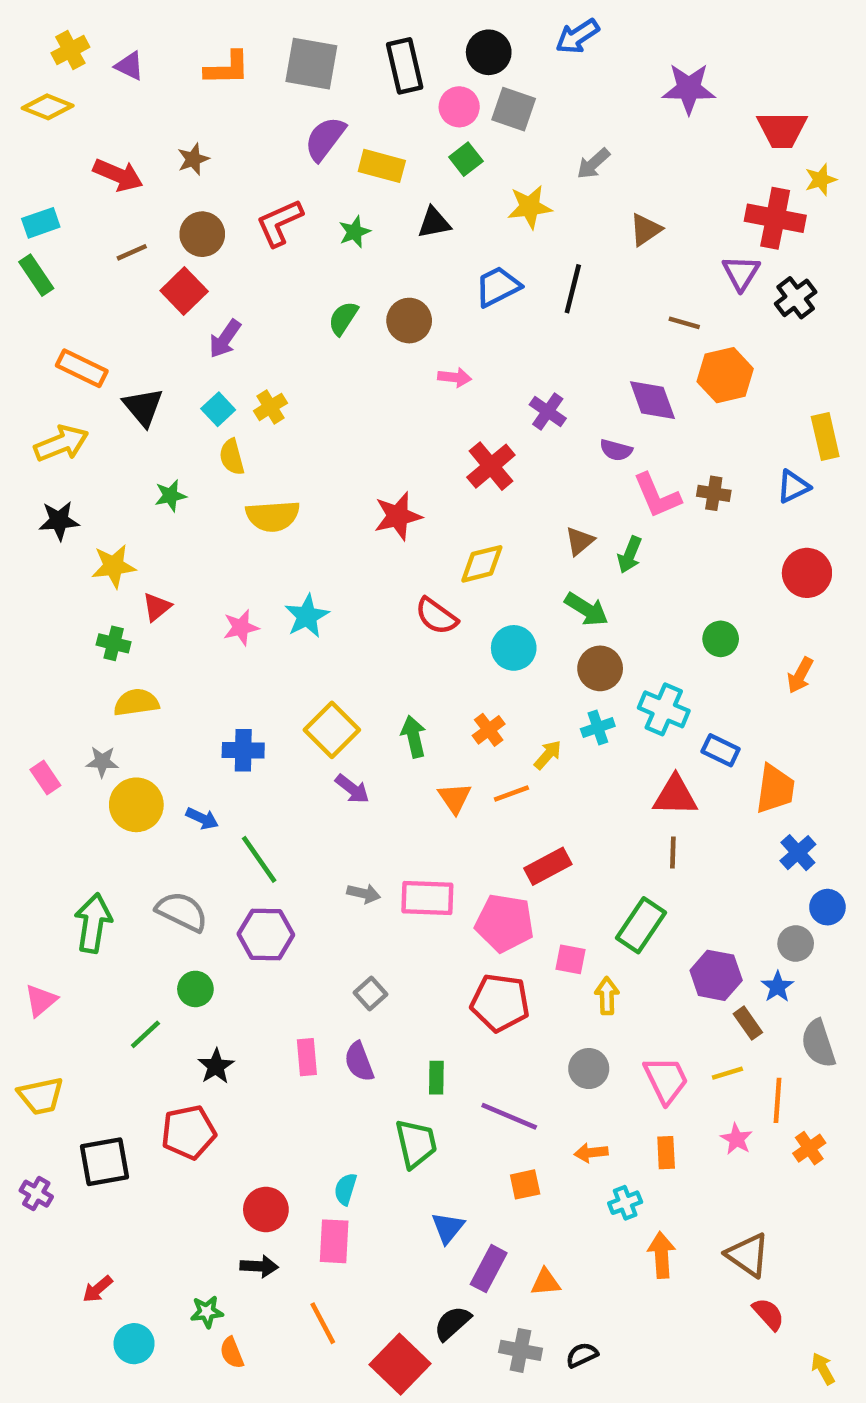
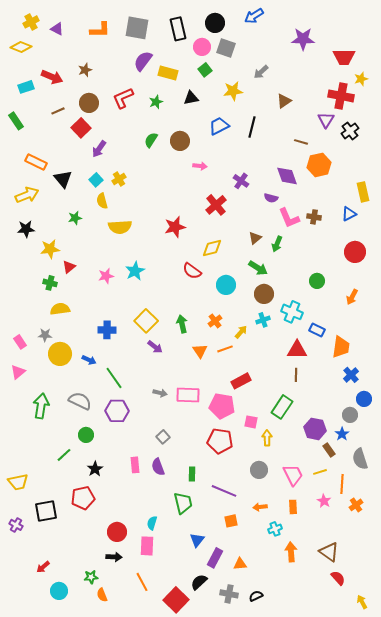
cyan rectangle: (41, 223) -> (26, 87), moved
pink triangle: (41, 1000) -> (18, 372), moved

